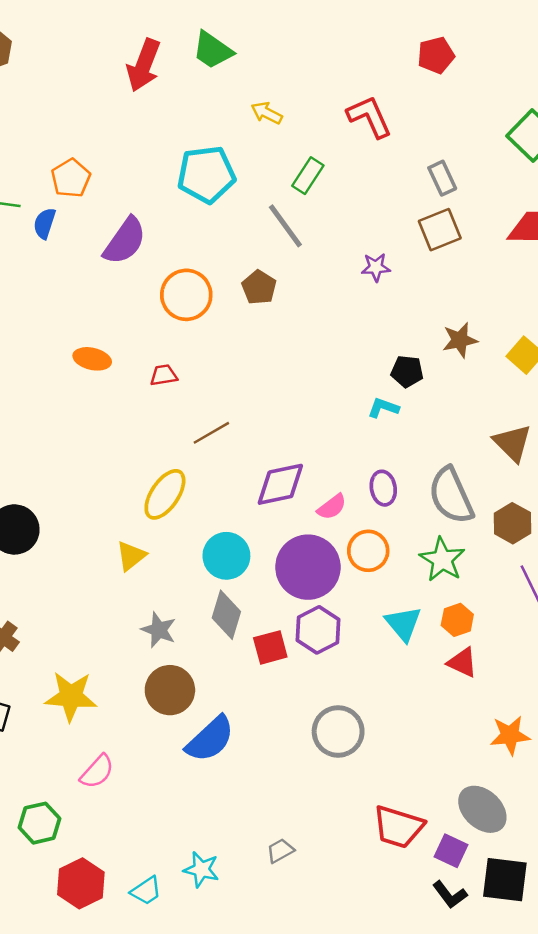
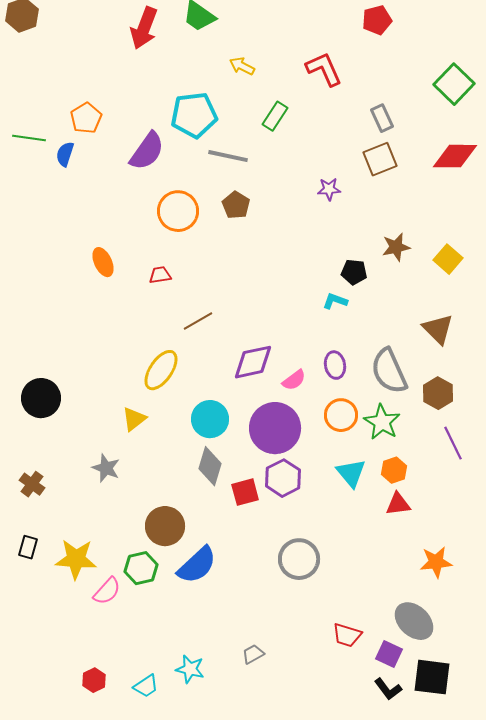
gray line: (285, 226) -> (228, 156), moved, turned -42
purple semicircle: (125, 241) -> (147, 151), moved
orange ellipse: (92, 359) -> (103, 262), turned 52
orange circle: (368, 551) -> (341, 415), moved
gray star: (159, 630) -> (106, 468), moved
red triangle: (462, 662) -> (398, 504), turned -32
yellow star: (71, 696) -> (76, 559), moved
green hexagon: (39, 823) -> (141, 568), moved
red trapezoid: (398, 827) -> (347, 635), size x0.7
red hexagon: (81, 883) -> (94, 680), size x0.6

